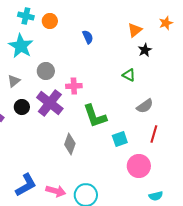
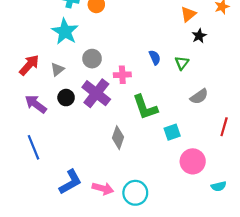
blue semicircle: (88, 37) -> (155, 57), moved
green triangle: (129, 75) -> (182, 63), turned 40
red line: (154, 134) -> (224, 127), moved
cyan semicircle: (156, 196) -> (219, 186), moved

